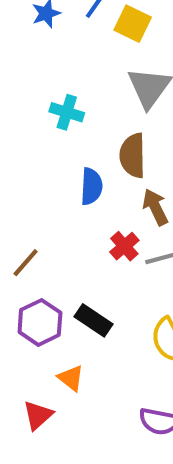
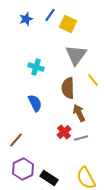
blue semicircle: (91, 186) -> (35, 103), moved, turned -30
black rectangle: (94, 320) -> (49, 178), moved

